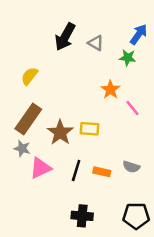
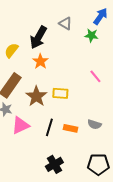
black arrow: (65, 37) -> (38, 37), moved
orange star: (110, 90) -> (40, 61), moved
black cross: (82, 216) -> (54, 164), turned -36

